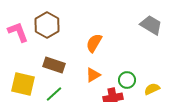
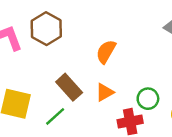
brown rectangle: (54, 65) -> (69, 87), moved, turned 30

